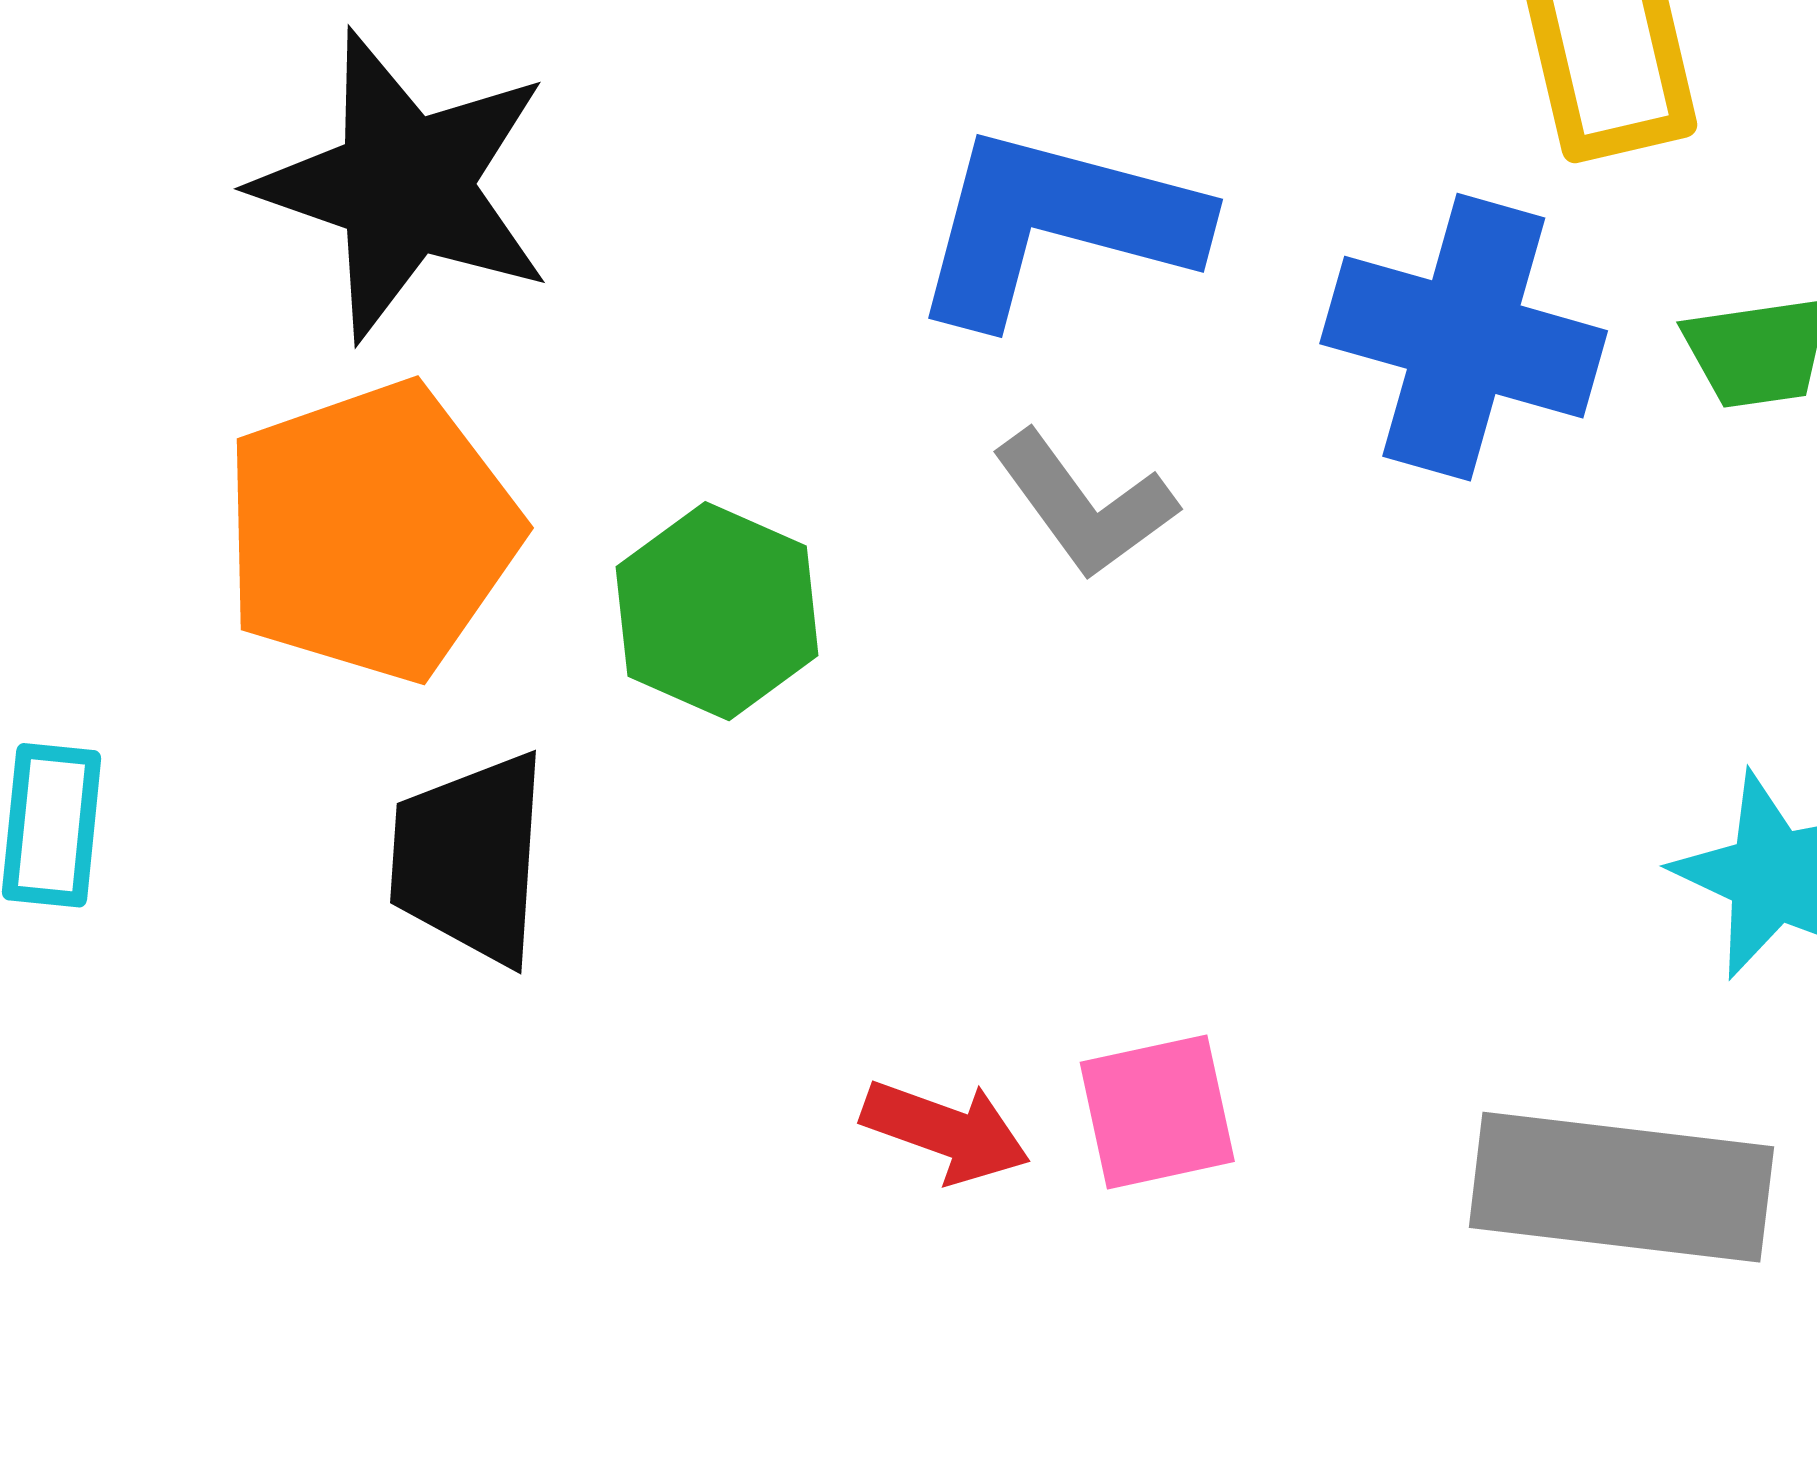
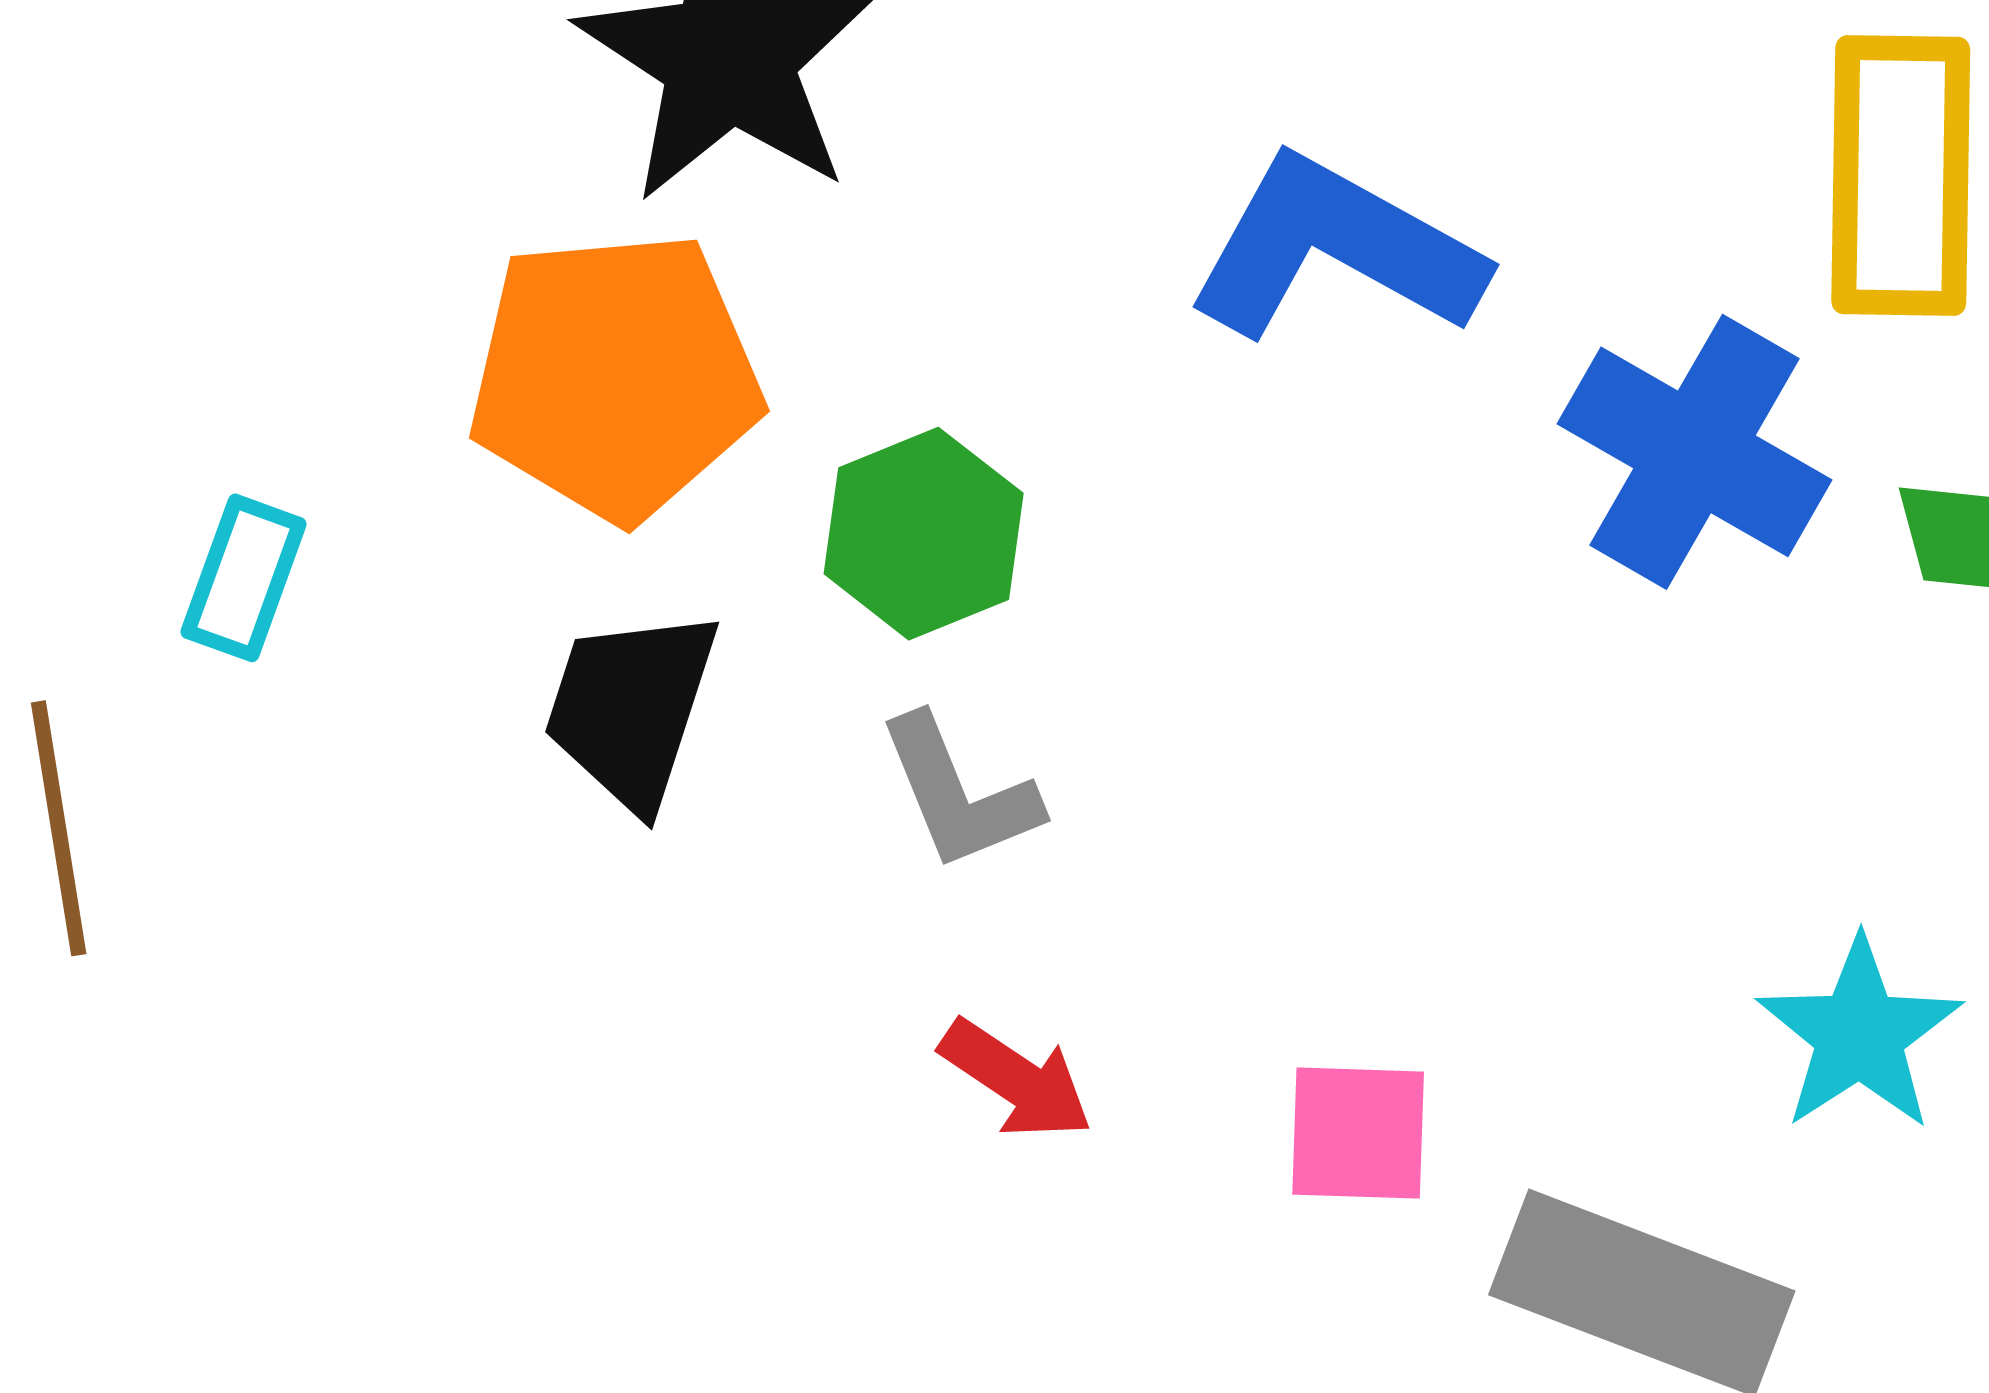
gray L-shape: (1084, 505) -> (959, 793), moved
pink square: (1157, 1112) -> (1358, 1133), moved

